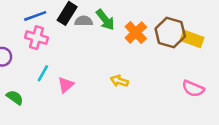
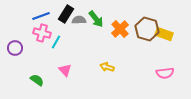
cyan line: (43, 73) -> (56, 42), moved
pink triangle: (66, 85) -> (65, 70), turned -32
pink semicircle: (193, 89) -> (165, 73), turned -30
green semicircle: (15, 97) -> (37, 80), moved

